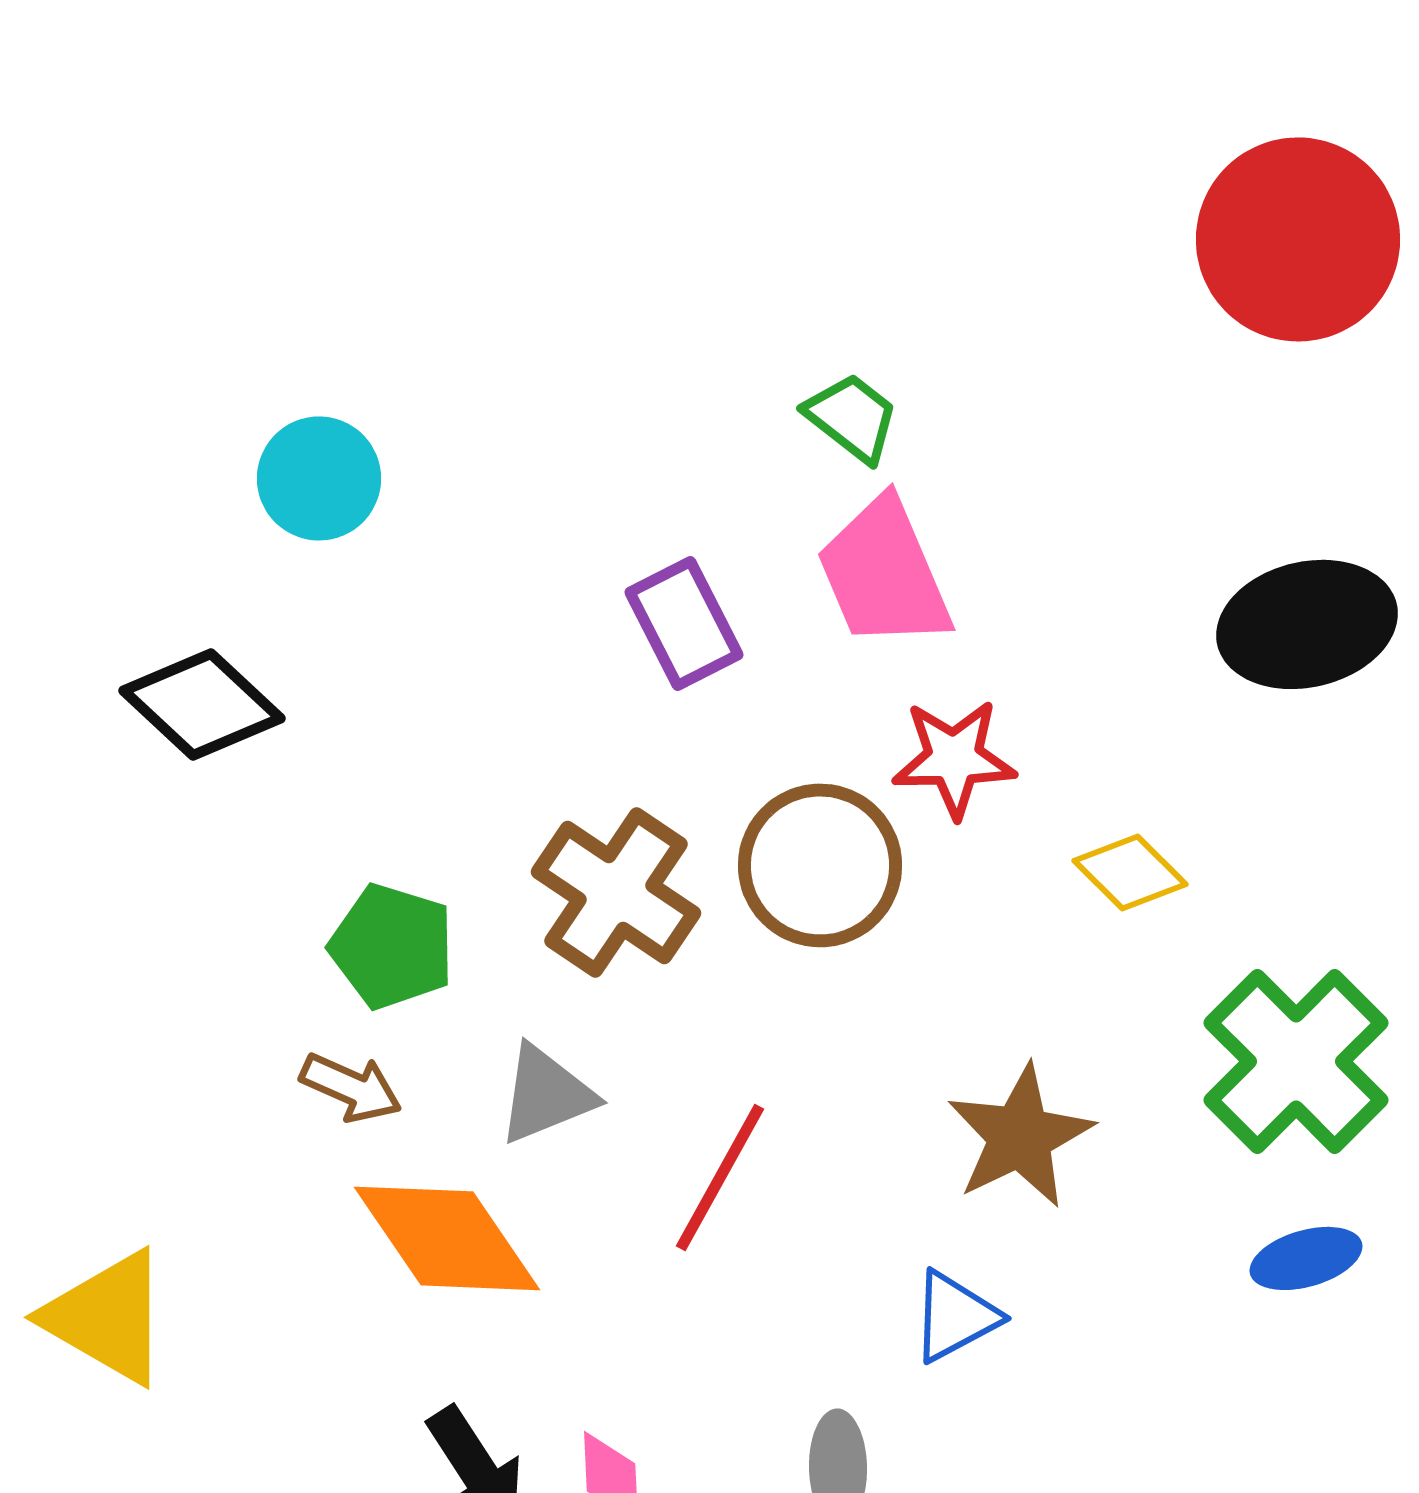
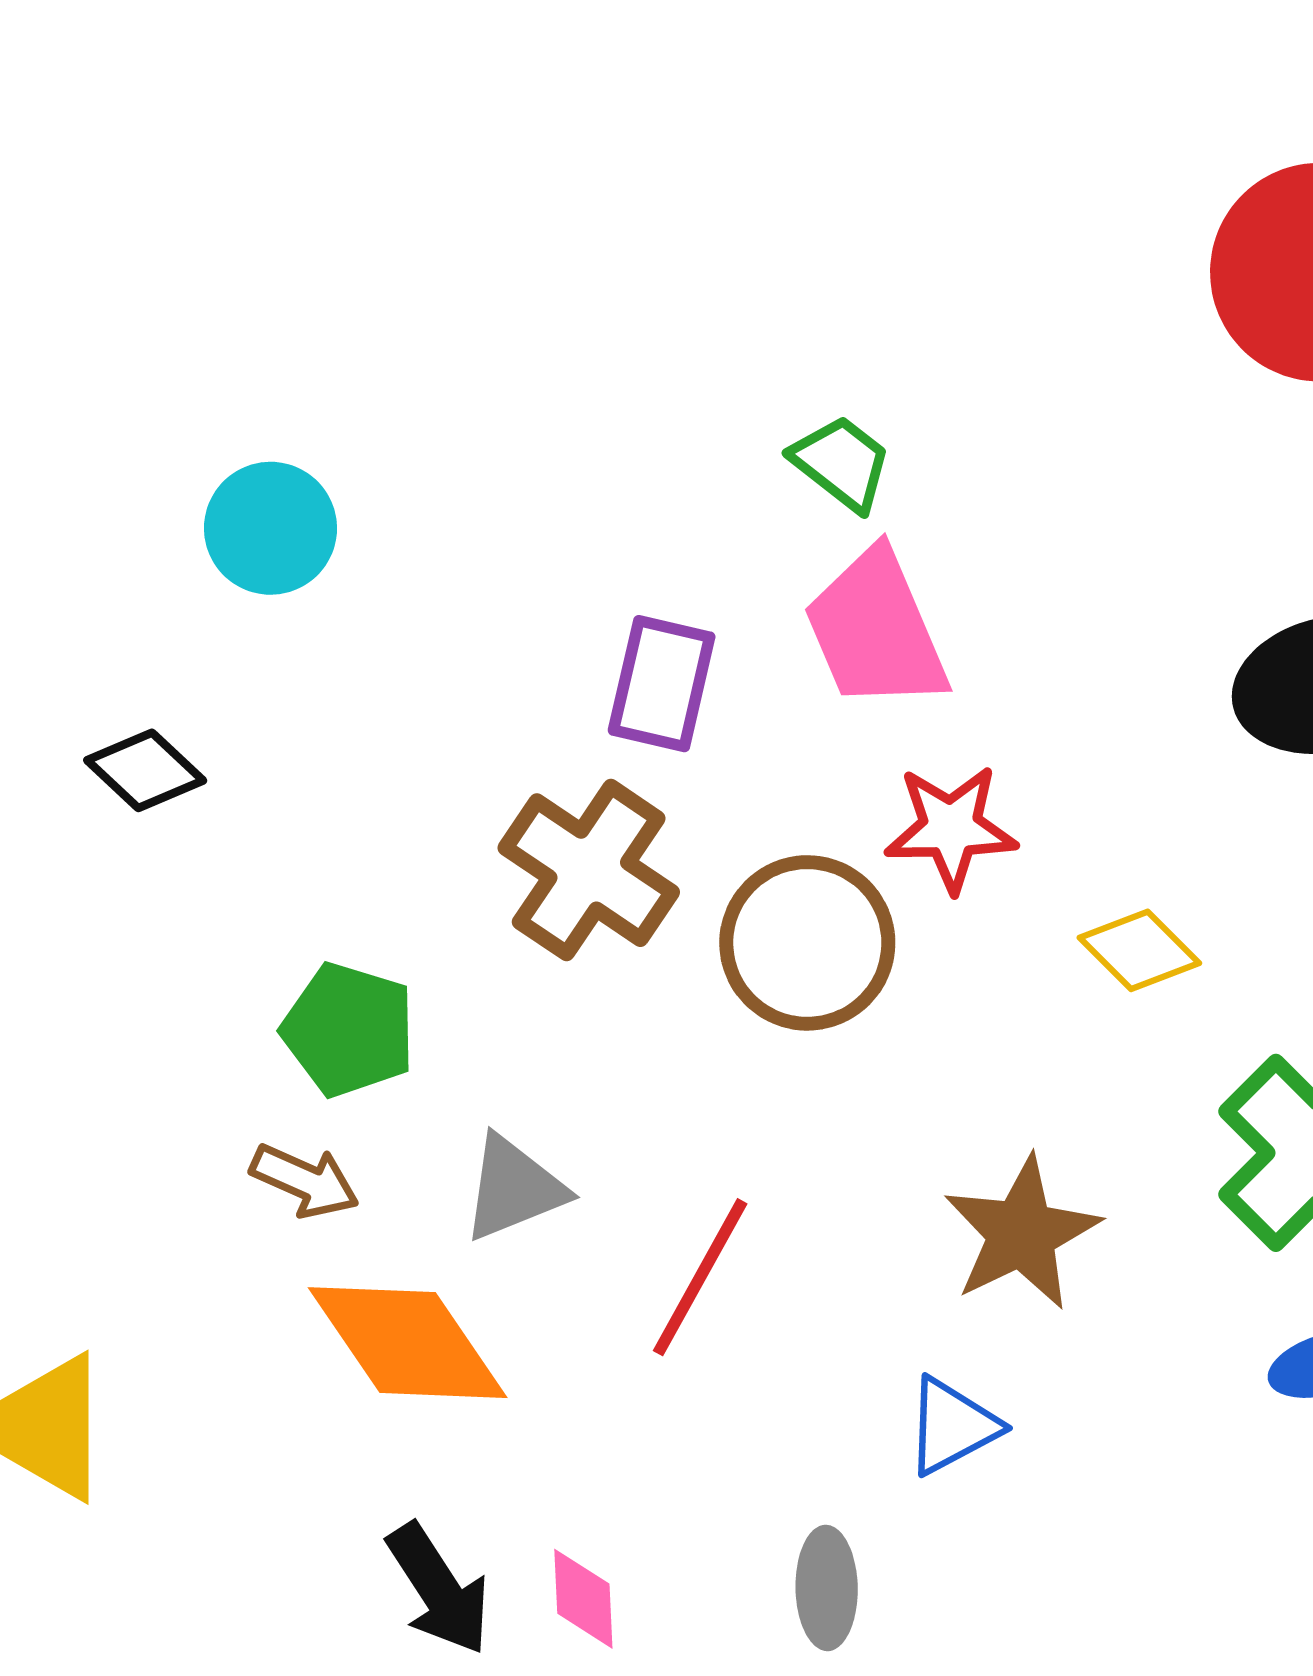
purple rectangle: (684, 623) -> (662, 684), turned 40
black diamond: (202, 704) -> (145, 770), size x0.7
brown cross: (616, 892) -> (589, 870), moved

